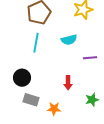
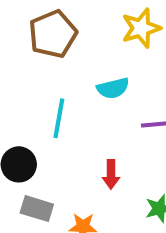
cyan line: (36, 43) -> (59, 118), moved

